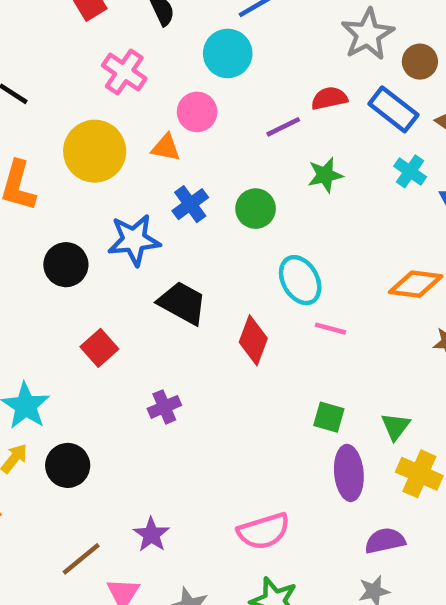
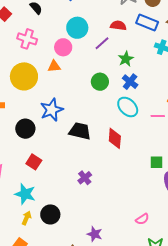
cyan circle: (228, 53) -> (77, 28), moved
red semicircle: (329, 98) -> (118, 26), turned 35
blue cross: (190, 204) -> (130, 82), moved
pink line: (331, 329) -> (158, 116), moved
red square: (99, 348) -> (34, 162), moved
pink semicircle: (264, 531) -> (142, 219), size x0.6

